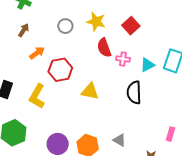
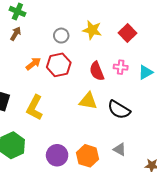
brown arrow: (24, 30) -> (16, 34), moved
red semicircle: (104, 48) -> (97, 71), moved
red hexagon: (60, 70) -> (59, 65), moved
black semicircle: (134, 93) -> (119, 110), moved, turned -55

